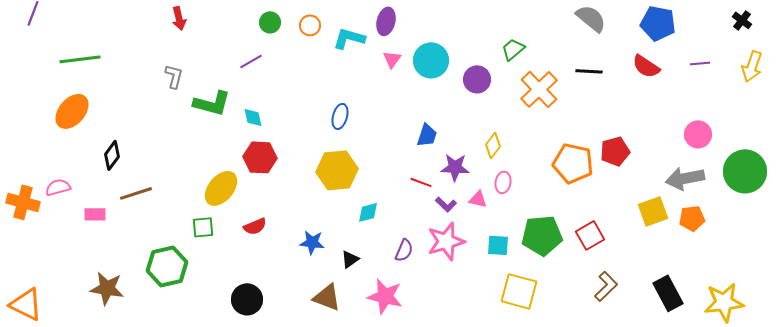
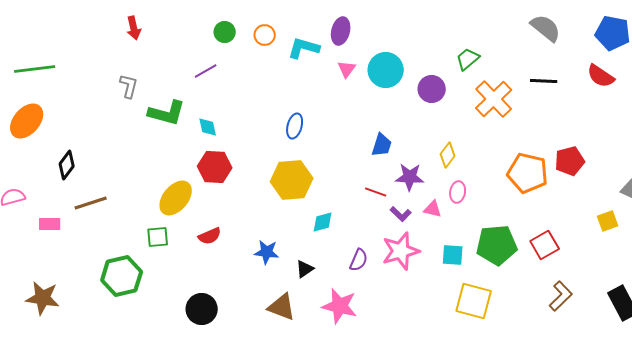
yellow square: (653, 211) -> (608, 221), size x0.7
brown star: (107, 288) -> (43, 298), moved

